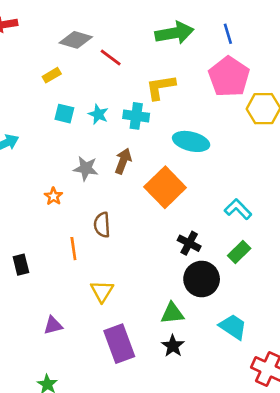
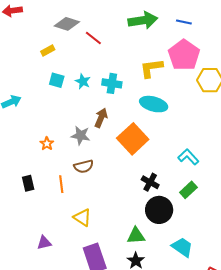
blue line: (228, 34) -> (184, 22), turned -63
yellow L-shape: (161, 87) -> (151, 68), moved
gray star: (86, 168) -> (81, 135), moved
brown semicircle: (102, 225) -> (84, 166), turned -102
black rectangle: (21, 265) -> (28, 183), moved
yellow triangle: (102, 291) -> (82, 217), turned -30

